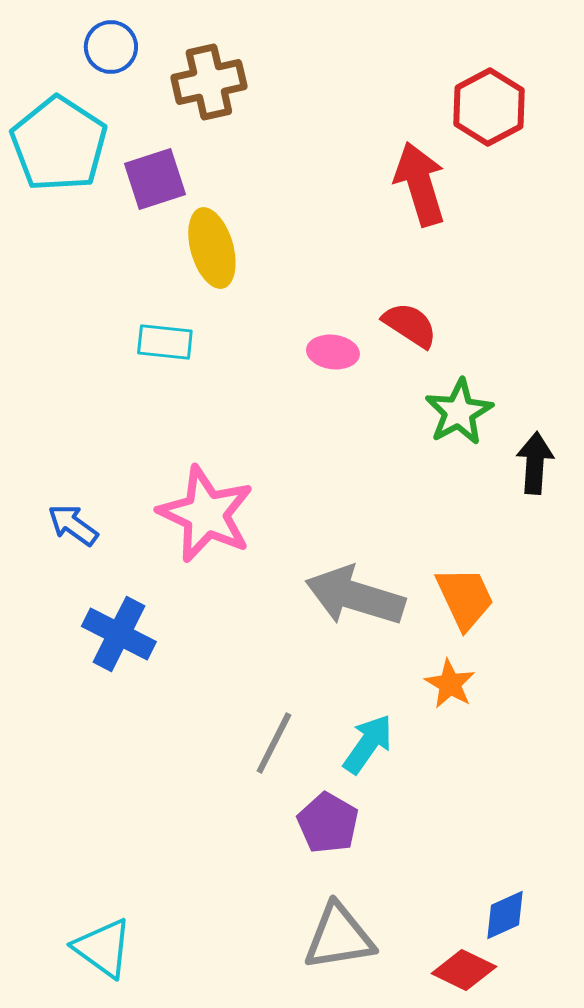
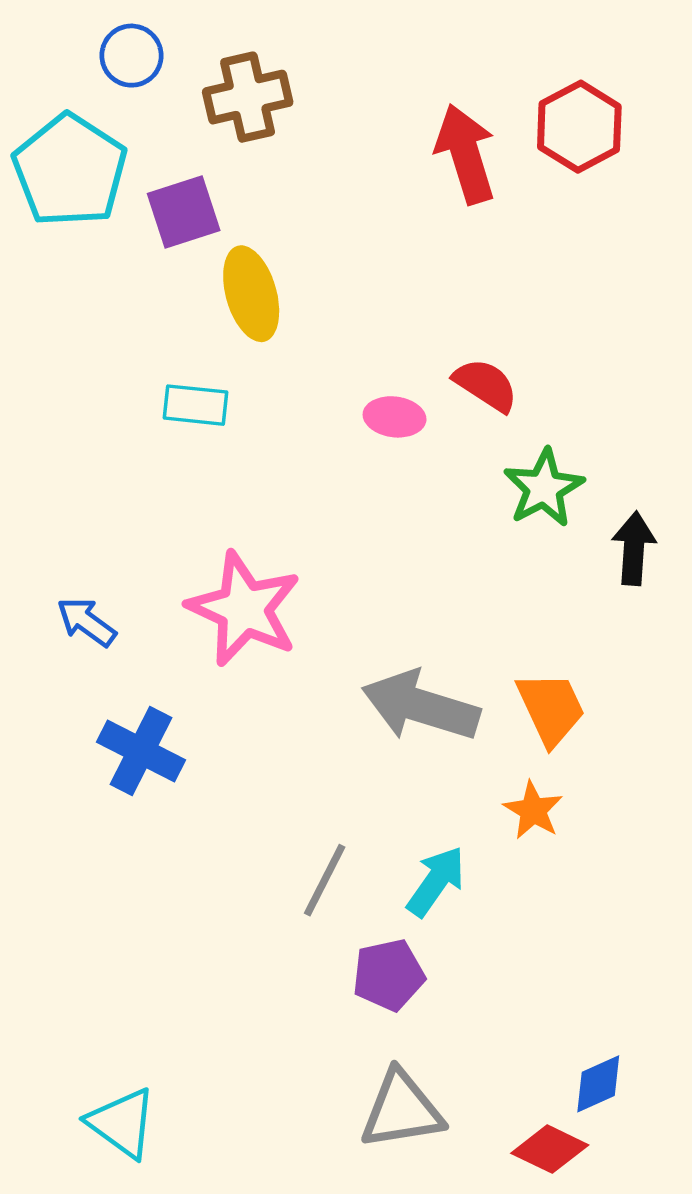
red arrow: (420, 184) -> (466, 154), moved
purple pentagon: (328, 823) -> (389, 975), turned 30

